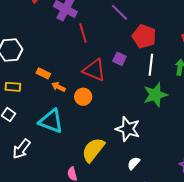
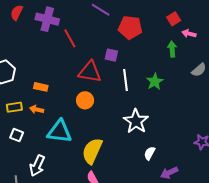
white line: (151, 65) -> (125, 80), moved
orange arrow: (58, 87) -> (37, 109), moved
green star: (155, 95) -> (155, 82), size x0.7
white star: (128, 129) -> (136, 121), turned 30
yellow semicircle: (93, 150) -> (92, 151), moved

